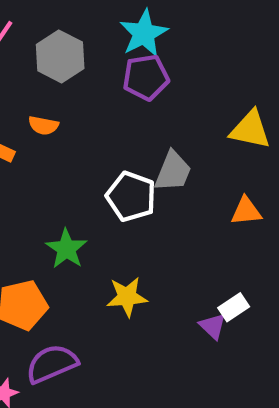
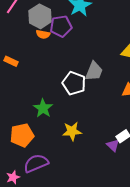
purple pentagon: (146, 77) -> (61, 26), moved
orange semicircle: (43, 125) -> (43, 34), moved

